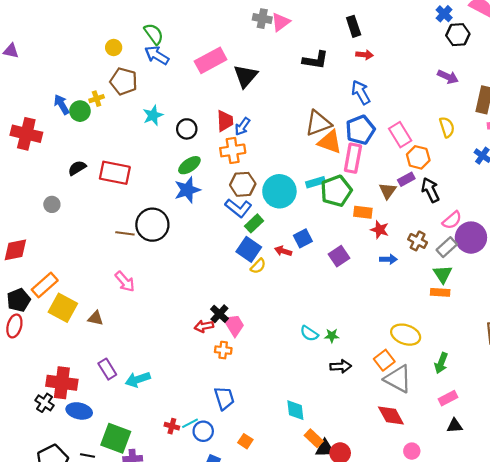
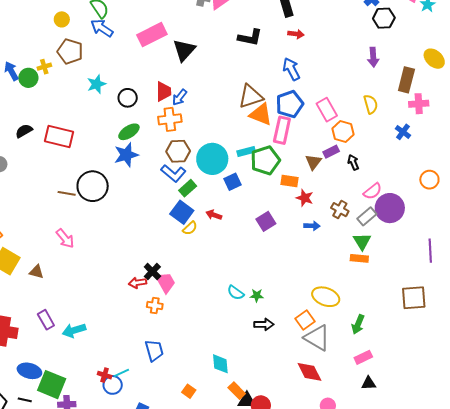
purple arrow: (448, 77) -> (373, 57), turned 60
black arrow: (430, 190) -> (353, 162), size x0.7
blue square: (303, 238) -> (232, 182), moved
blue ellipse: (79, 411) -> (29, 371), moved
blue circle: (203, 431) -> (113, 385), moved
orange square: (245, 441) -> (189, 391), moved

